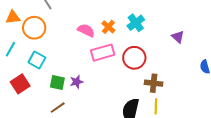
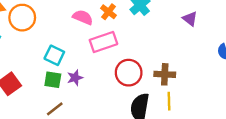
red circle: (134, 58) -> (129, 73), moved
cyan square: (37, 60) -> (54, 55), moved

